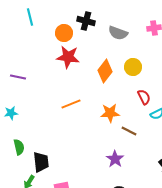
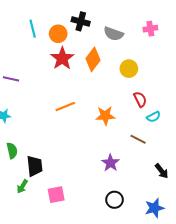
cyan line: (30, 17) -> (33, 29), moved
red star: (68, 57) -> (62, 58), turned 30
orange diamond: (105, 71) -> (93, 59), moved
brown line: (129, 131) -> (138, 139), moved

